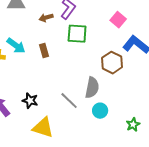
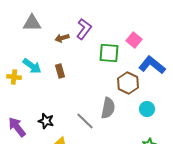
green square: (77, 34) -> (109, 53), moved
cyan circle: (100, 111) -> (147, 109), moved

